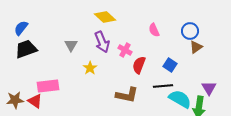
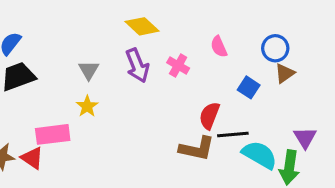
pink cross: (125, 50) -> (178, 65), moved
red semicircle: (139, 65) -> (209, 116), moved
blue square: (170, 65) -> (249, 87), moved
yellow star: (90, 68) -> (87, 106), moved
brown L-shape: (127, 95) -> (197, 149), moved

